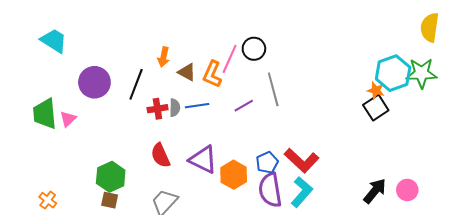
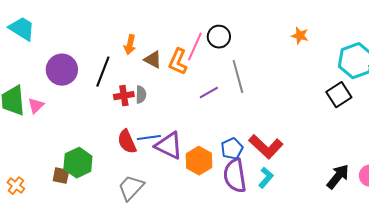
orange star: (376, 90) -> (300, 36), moved
blue line: (197, 106) -> (149, 138), moved
cyan L-shape: (302, 192) -> (266, 178), size x0.7
brown square: (110, 200) -> (61, 176), moved

